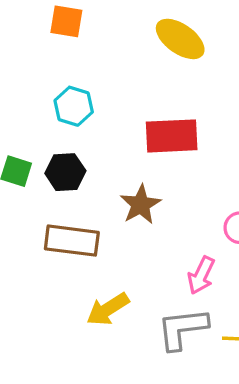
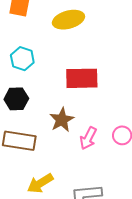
yellow ellipse: (180, 39) -> (68, 20), moved, turned -52
pink arrow: (201, 275) -> (88, 138), moved

